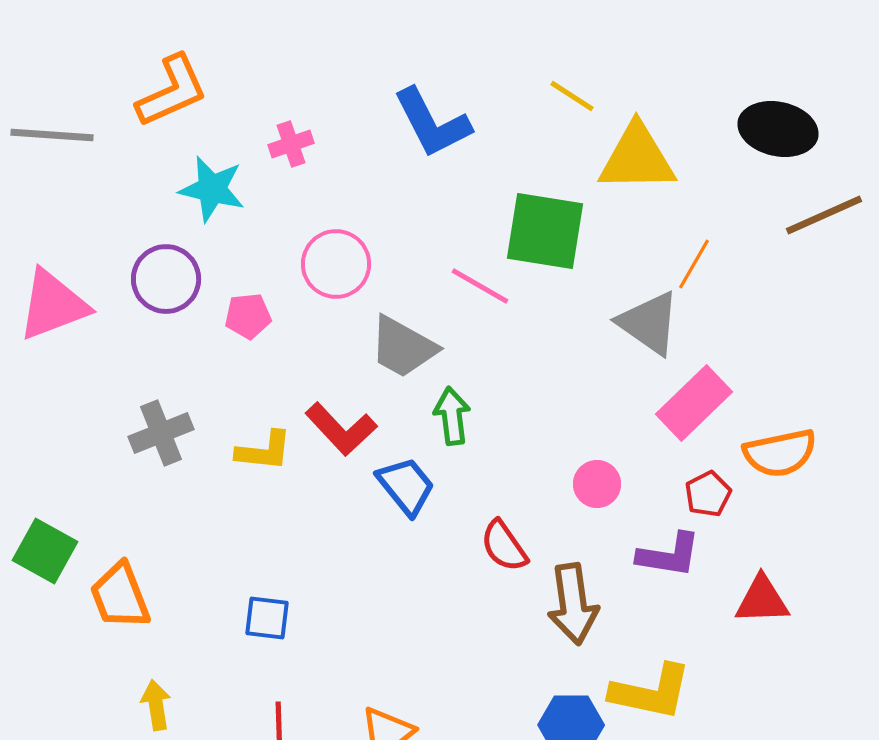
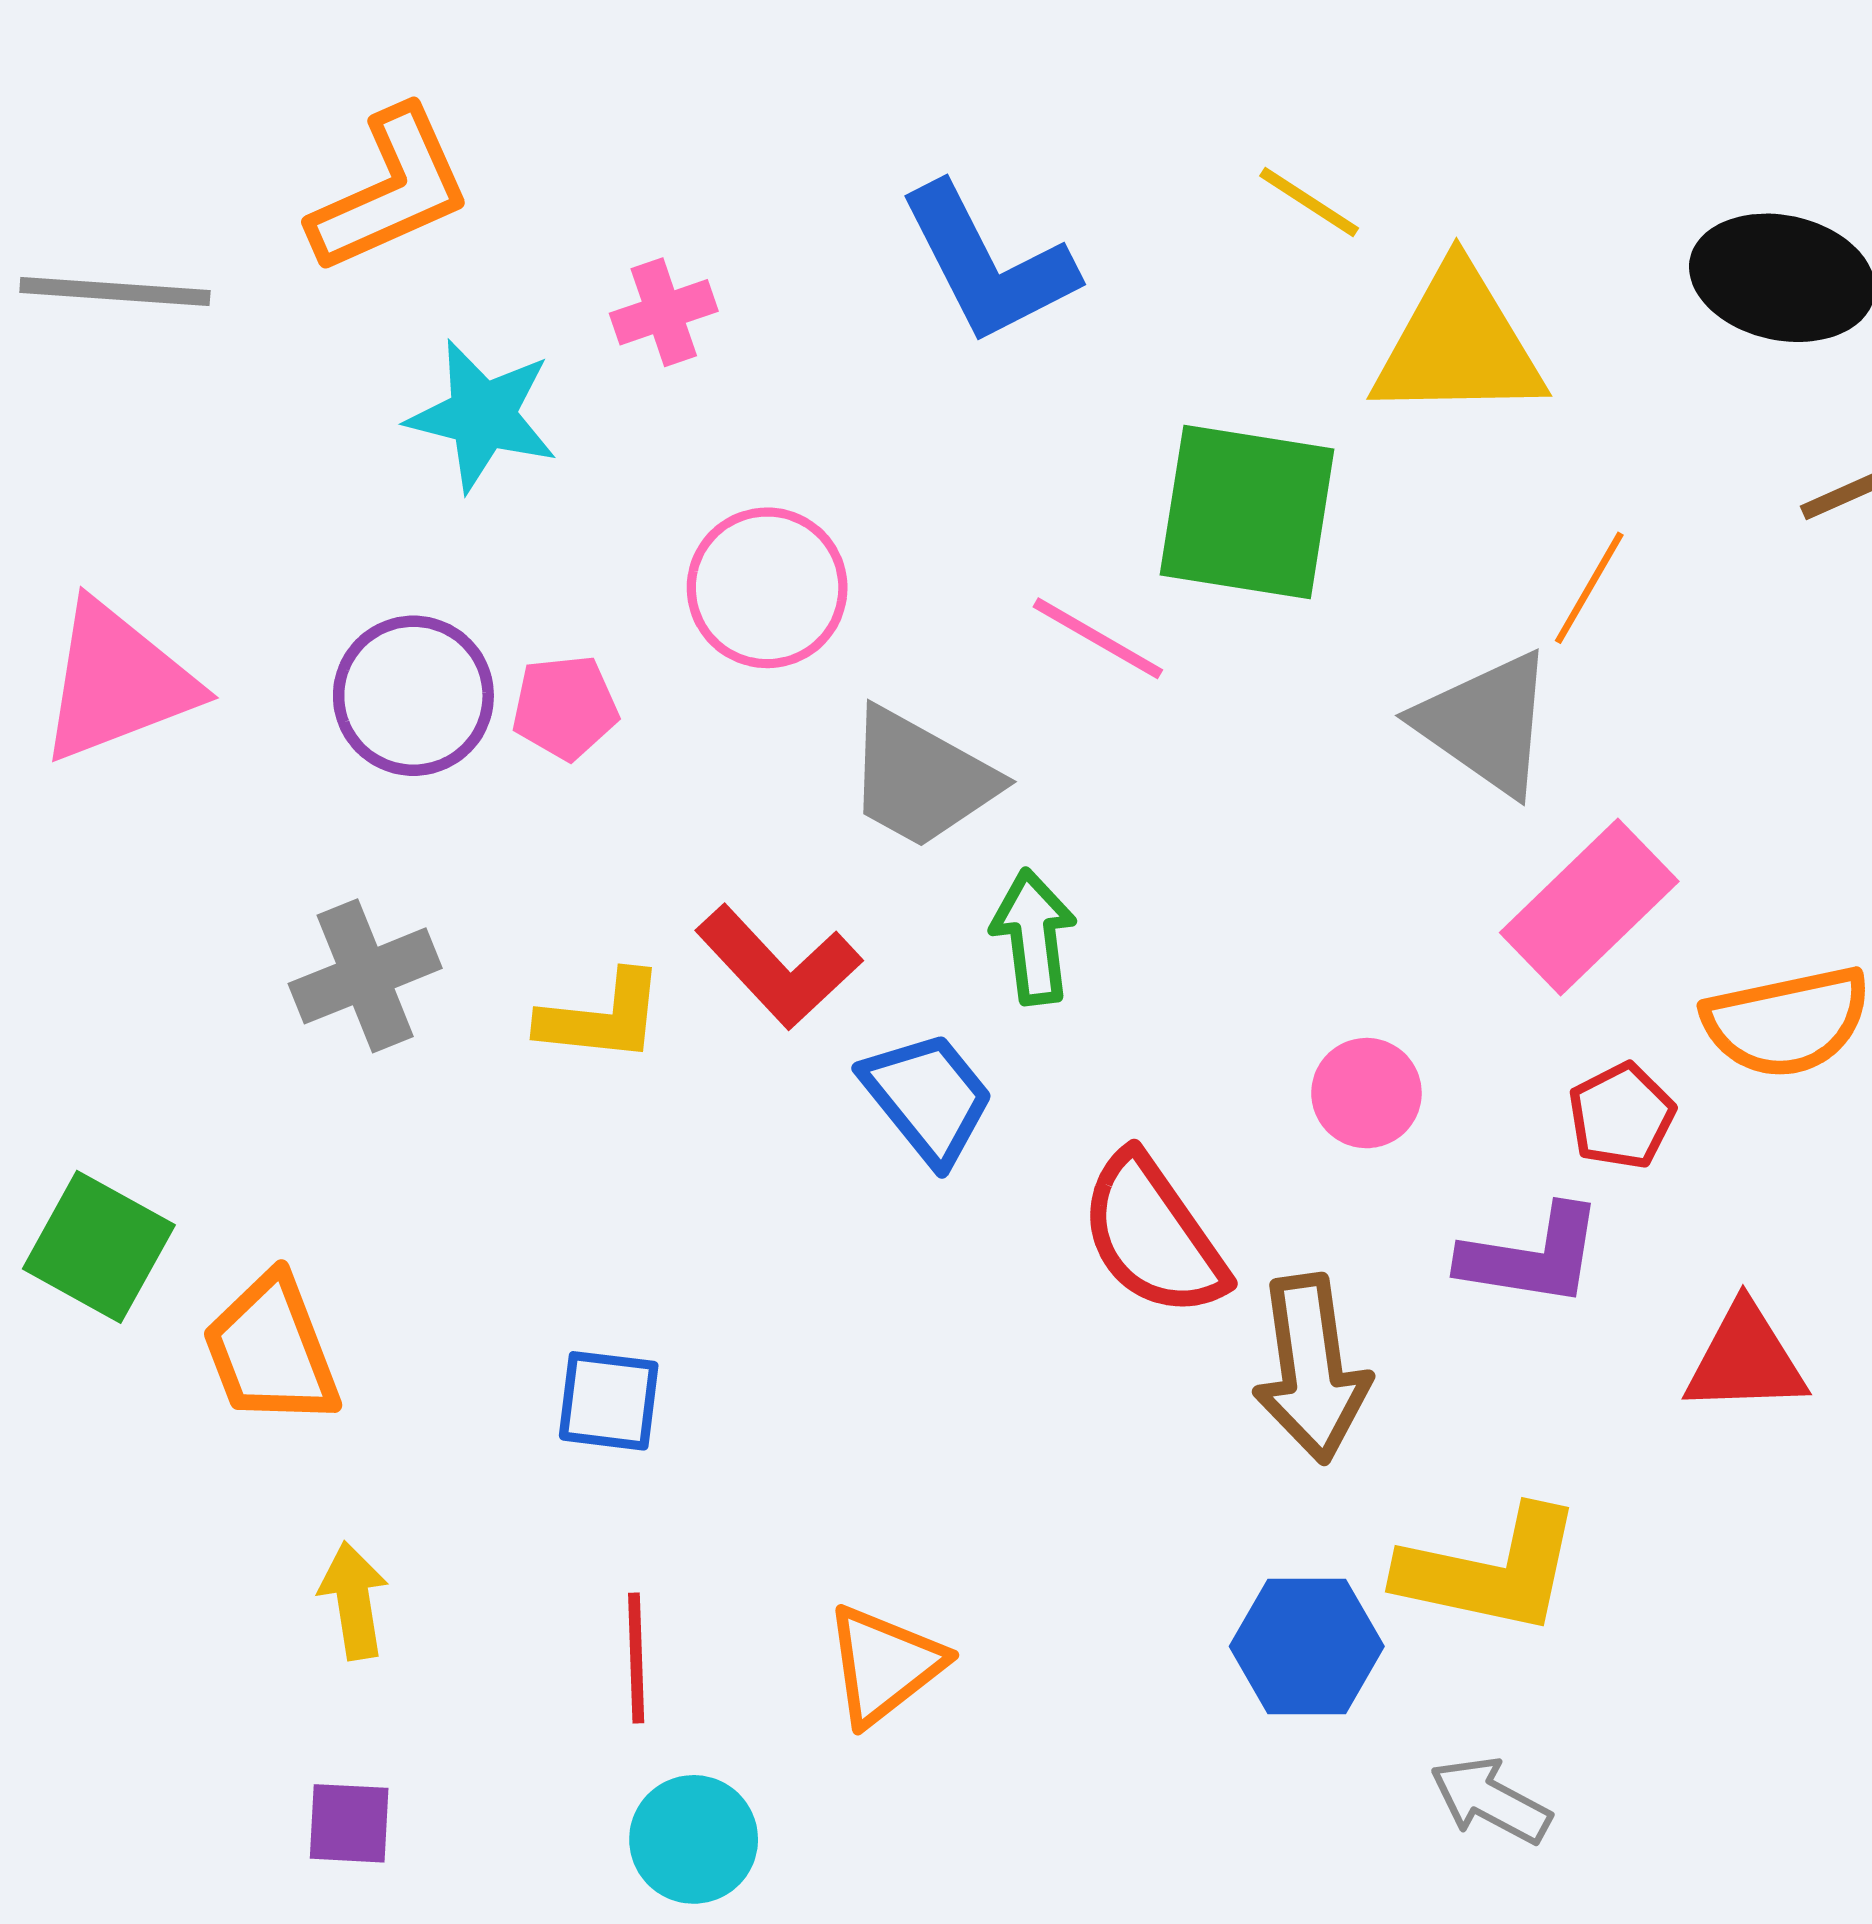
purple circle: (166, 279) -> (413, 696), moved
red semicircle: (504, 546) -> (1153, 1235), size x1.4

